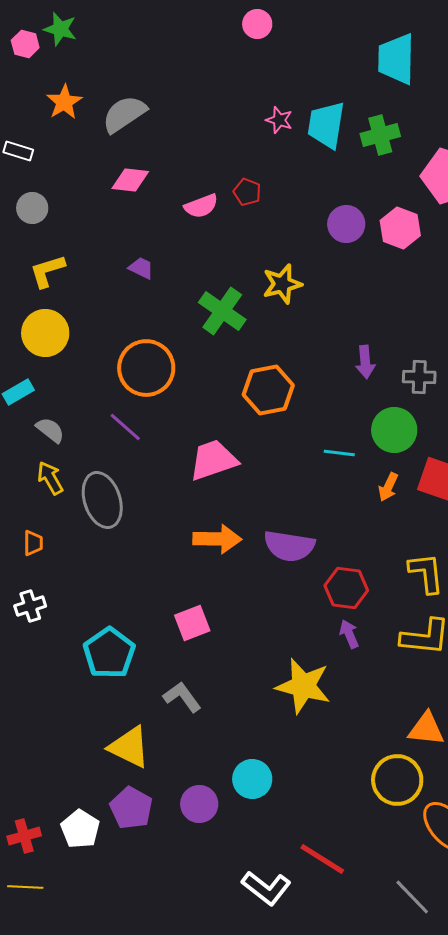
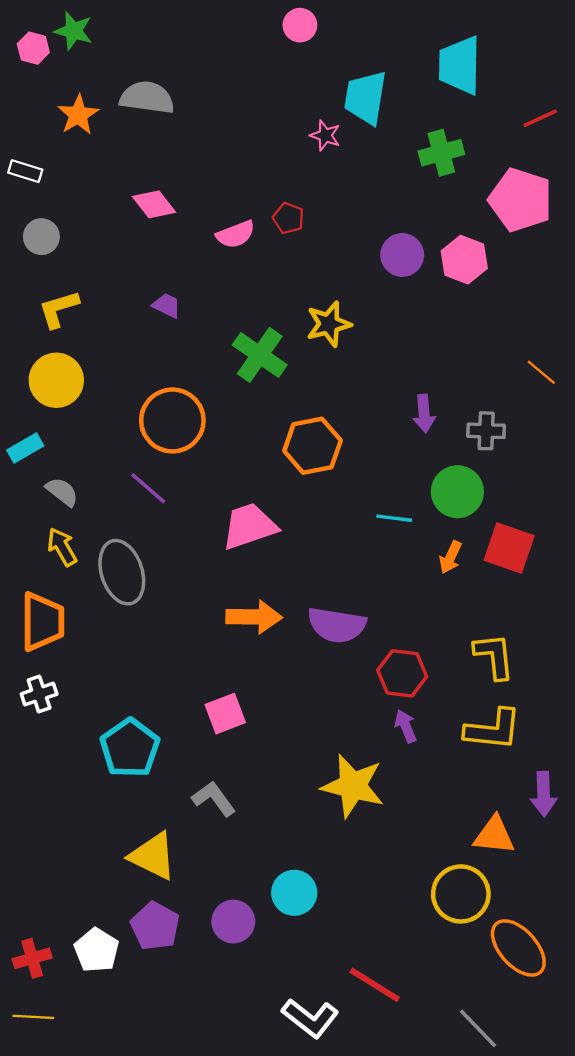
gray semicircle: (124, 114) -> (147, 98), moved, turned 42
cyan trapezoid: (326, 125) -> (365, 98), moved
pink diamond: (130, 180) -> (154, 204), turned 45
orange trapezoid: (33, 543) -> (43, 622), size x2.0

